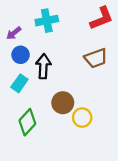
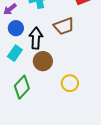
brown trapezoid: (96, 58) -> (64, 26), moved
brown circle: (63, 103) -> (43, 61), moved

